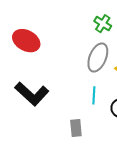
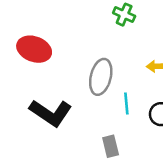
gray ellipse: (98, 57) -> (101, 77), moved

